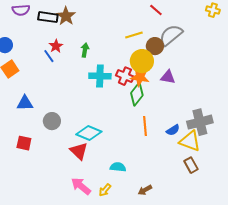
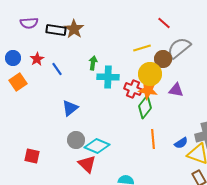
red star: (56, 46) -> (37, 59), moved
cyan cross: (100, 76) -> (108, 77), moved
blue triangle: (25, 103) -> (70, 108), moved, turned -36
gray circle: (52, 121) -> (76, 140), moved

